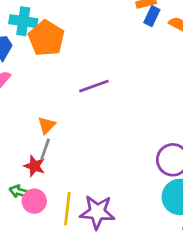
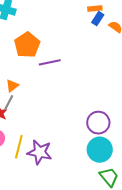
orange pentagon: (46, 38) -> (27, 45), moved

